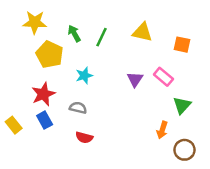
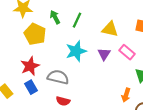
yellow triangle: (142, 32) -> (110, 29), moved
cyan star: (84, 76) -> (76, 51), moved, size x1.5
gray semicircle: (78, 108) -> (58, 77), size x1.5

